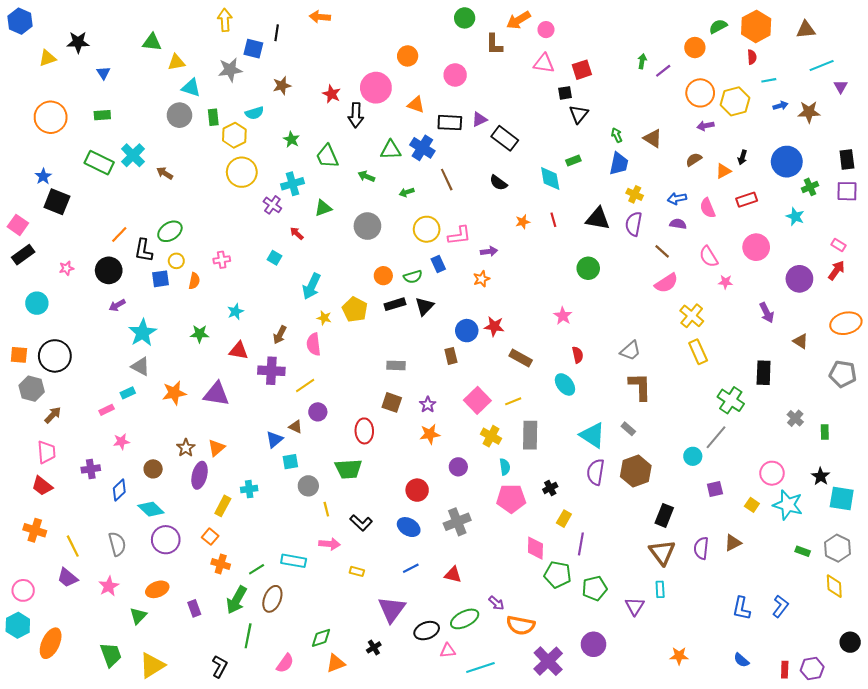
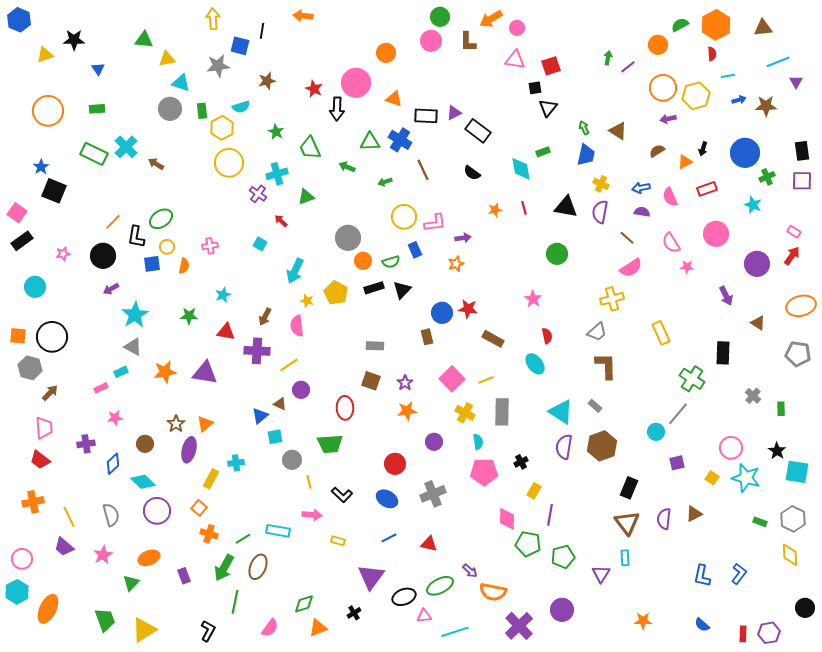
pink circle: (455, 75) -> (431, 41), moved
gray circle: (367, 226) -> (348, 238), moved
yellow cross: (692, 316) -> (612, 299), moved, turned 35
orange cross: (35, 530) -> (33, 502), turned -30

